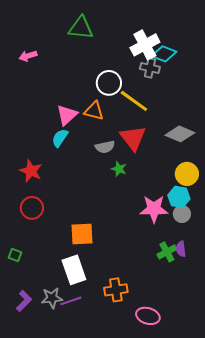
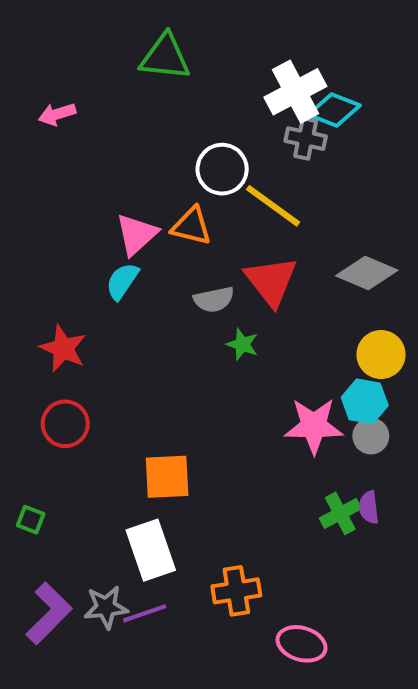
purple L-shape: (24, 301) -> (49, 613), size x1.4

